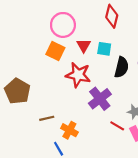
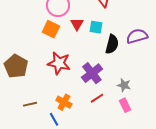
red star: (78, 75) -> (59, 63), moved
brown line: (47, 118) -> (30, 104), moved
red line: (117, 126) -> (97, 98), moved, turned -64

